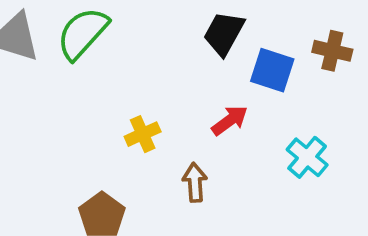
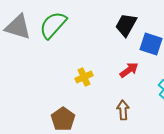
brown arrow: (195, 182) -> (123, 110), moved

